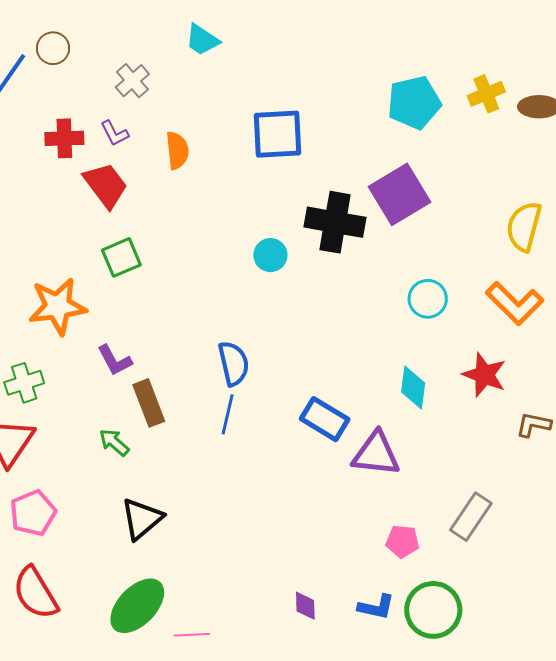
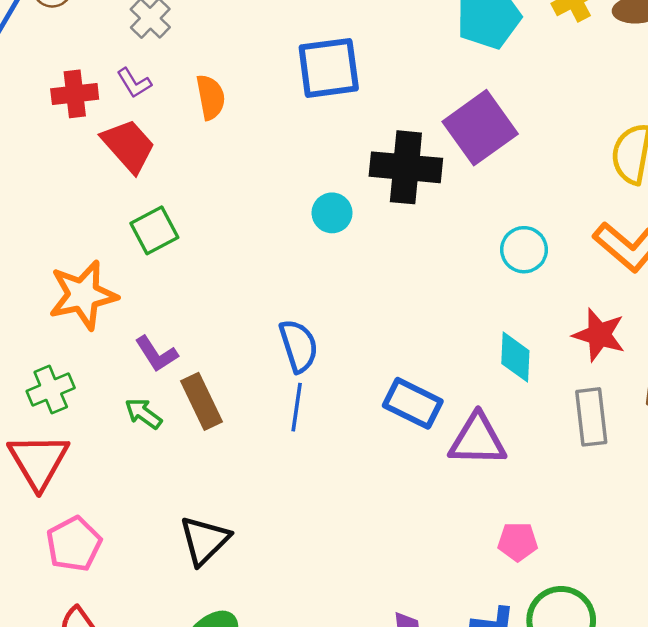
green arrow: (114, 442) -> (143, 413), moved
gray rectangle: (471, 517) -> (591, 417), moved, turned -36

